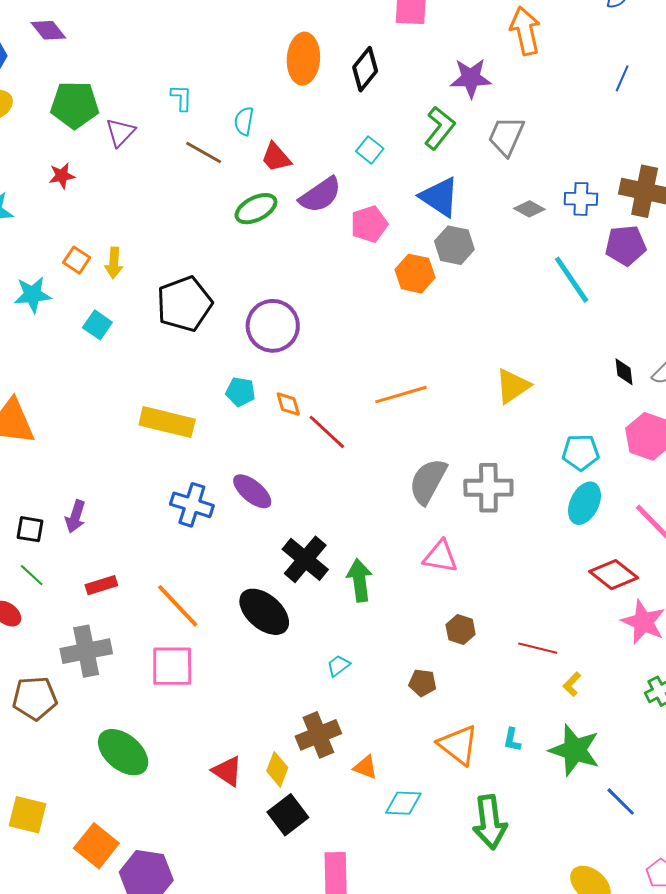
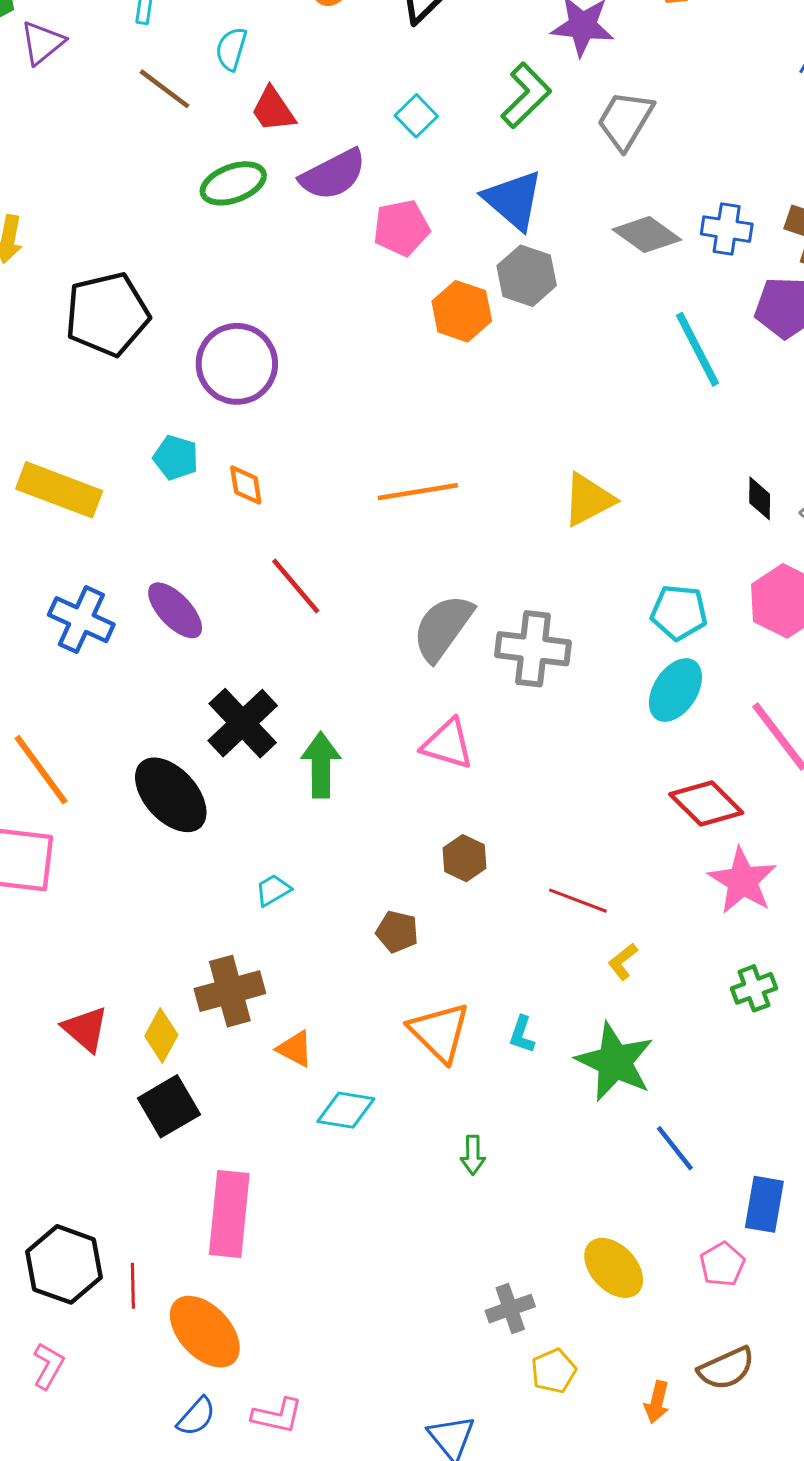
gray diamond: (529, 209) -> (647, 235), size x1.4
red line: (327, 432) -> (296, 586), moved
green arrow: (490, 822) -> (473, 1155), size x0.5

